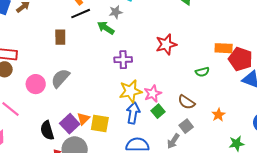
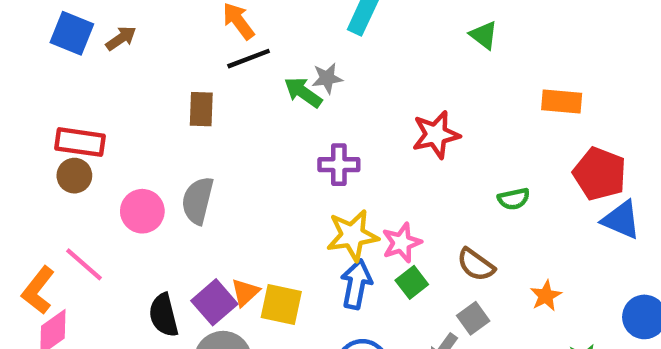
gray star: (116, 12) -> (327, 78), moved
orange rectangle: (224, 48) -> (562, 102), moved
gray semicircle: (60, 78) -> (198, 200), turned -30

